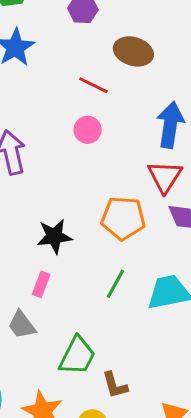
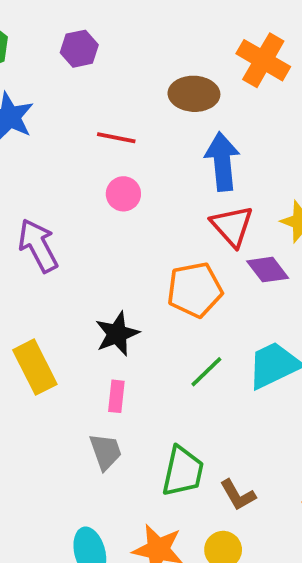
brown ellipse: (133, 51) -> (194, 94), moved
green line: (115, 284) -> (206, 372), turned 32
gray trapezoid: (22, 325) -> (106, 452), turned -148

